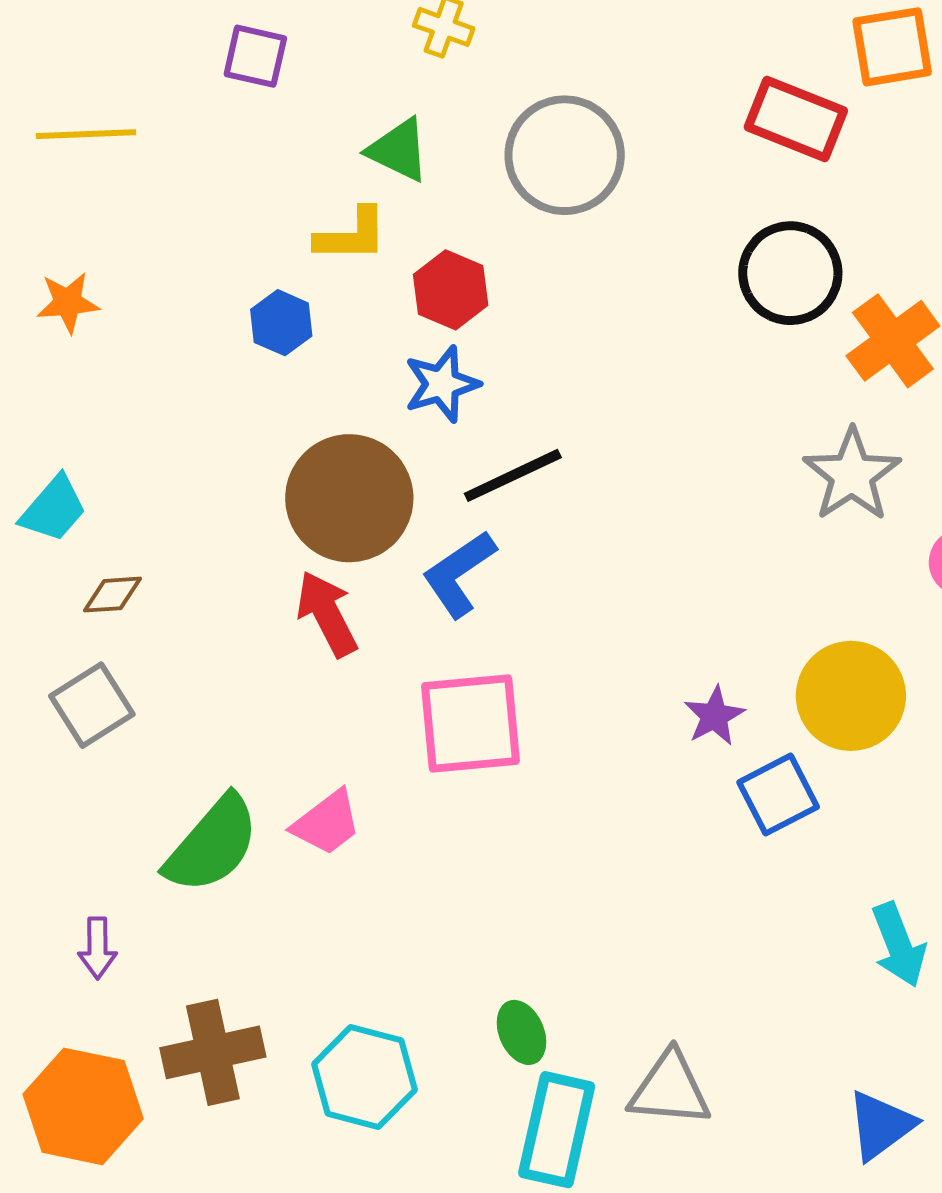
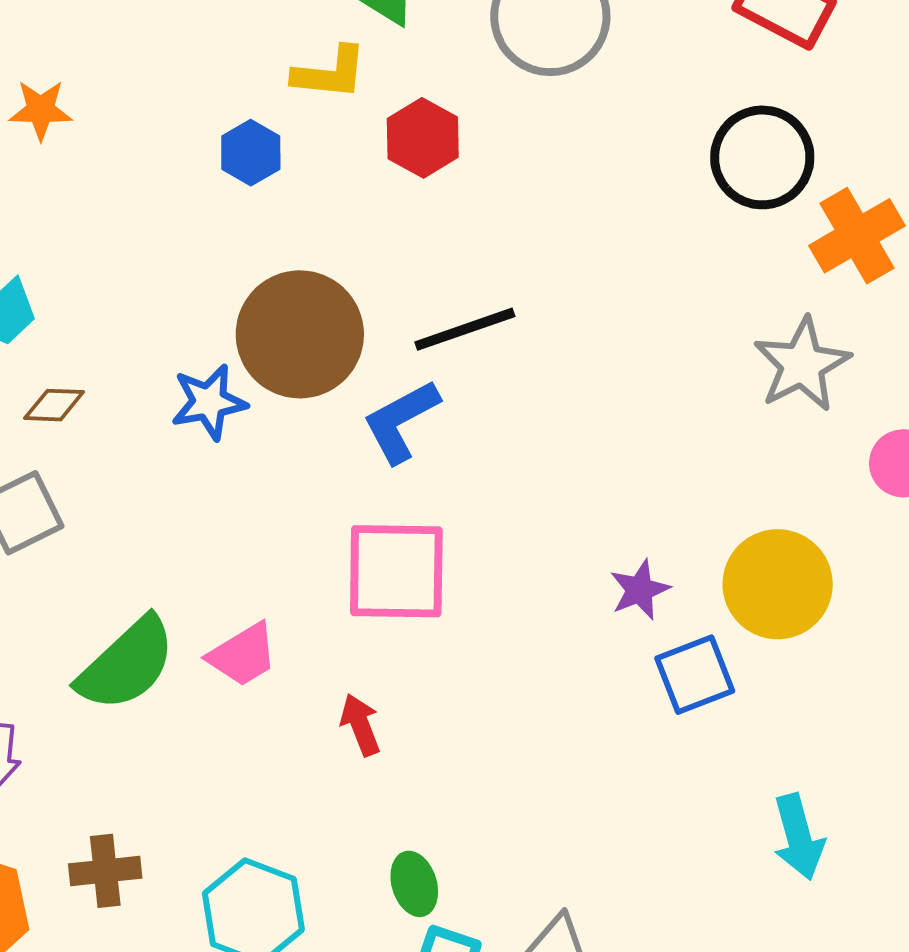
blue star: (442, 384) -> (209, 402), moved
red arrow: (327, 614) -> (360, 725), moved, size x0.7
brown cross: (213, 1052) -> (105, 871), size x0.7

